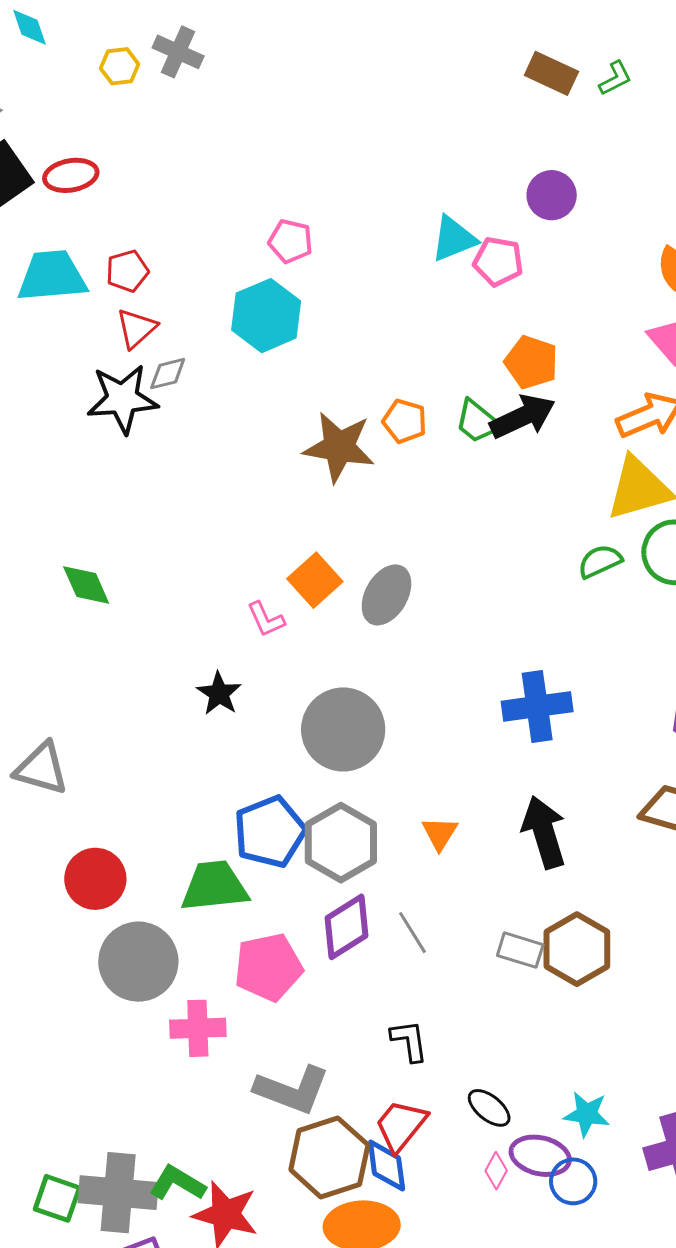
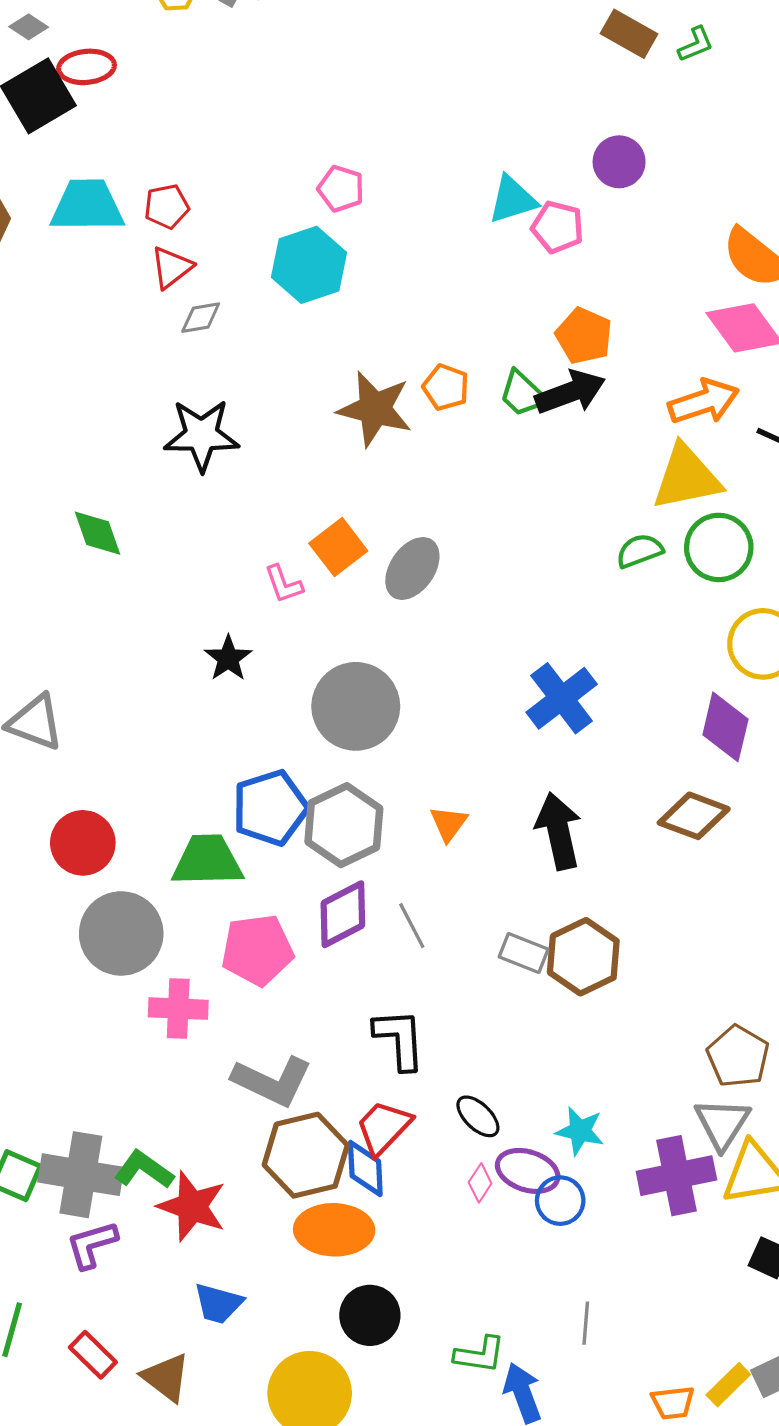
red ellipse: (71, 175) -> (87, 67), moved
black star: (122, 399) -> (201, 435), moved
blue cross: (537, 706) -> (562, 698), turned -34
black L-shape: (409, 1041) -> (399, 1039), size x1.4

